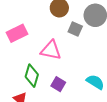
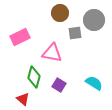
gray square: (75, 29) -> (75, 33), turned -32

